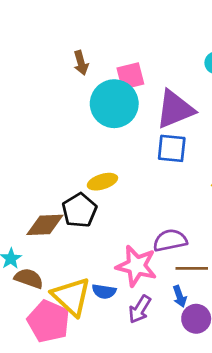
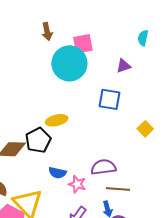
purple triangle: (175, 109) -> (124, 66), moved, size x0.5
pink star: (136, 266) -> (77, 184), size x0.6
blue semicircle: (104, 291) -> (57, 173), moved

